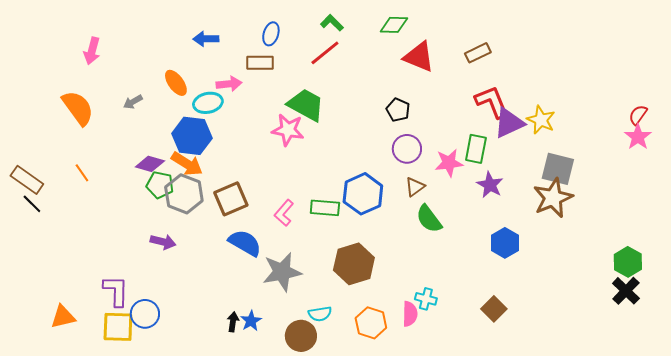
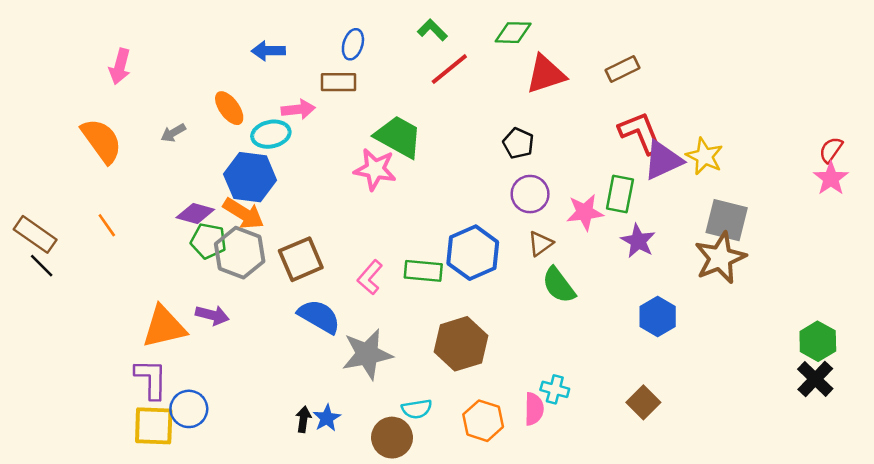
red line: (325, 53) -> (449, 69), moved
red triangle: (419, 57) -> (546, 74), turned -40
orange triangle: (63, 317) -> (164, 327), moved, size x1.4

